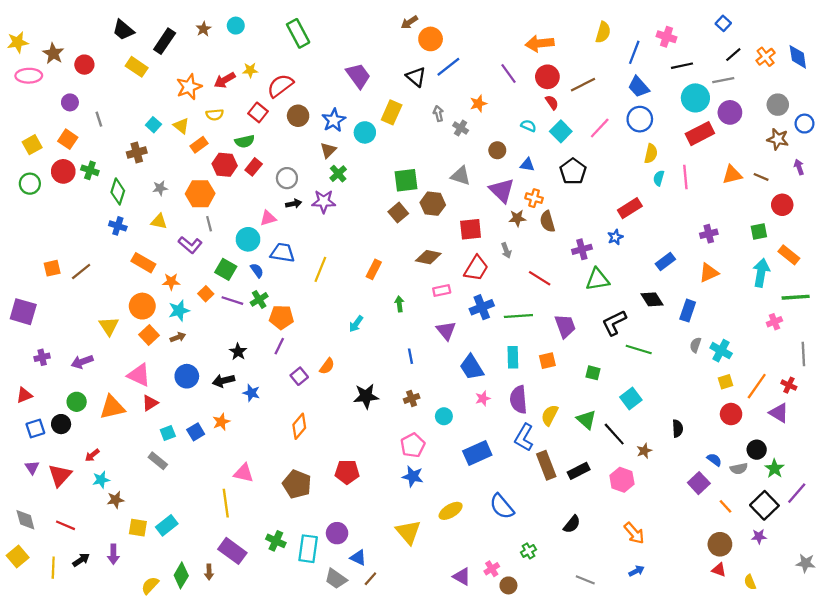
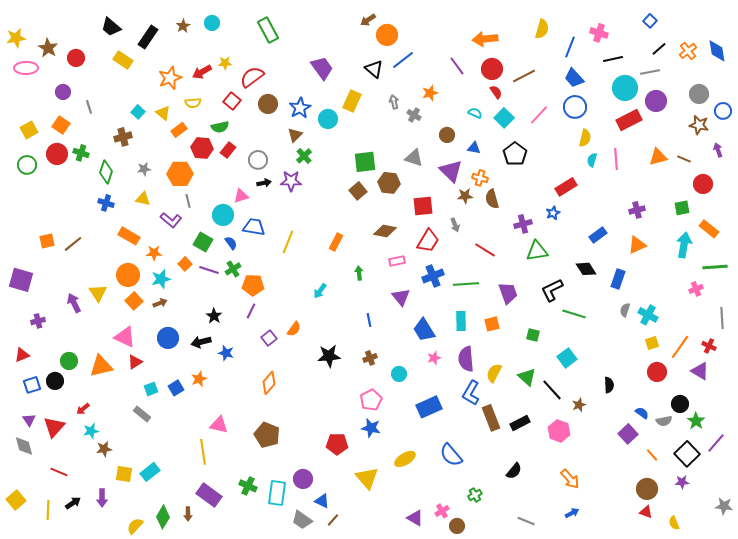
purple arrow: (82, 362) -> (74, 303), moved, turned 84
red pentagon: (347, 472) -> (337, 444), moved
gray diamond: (25, 520) -> (24, 446), moved

